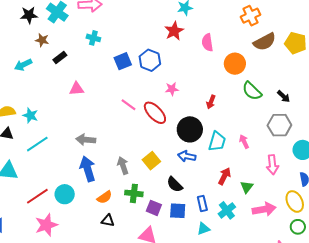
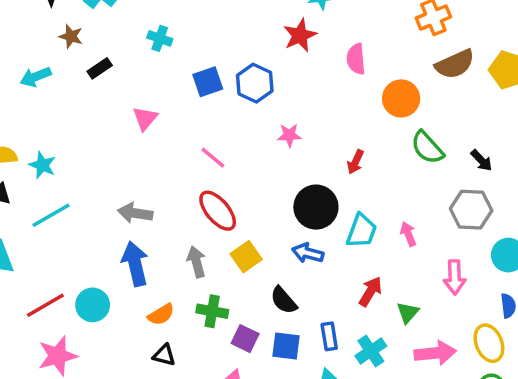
pink triangle: (77, 89) -> (145, 118), moved, turned -49
red ellipse: (155, 113) -> (218, 211), moved

